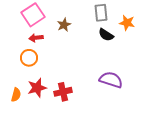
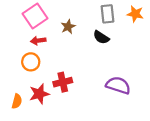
orange star: (127, 23) -> (135, 14), moved
black semicircle: (106, 35) -> (101, 37), moved
red cross: (63, 92) -> (63, 82), moved

